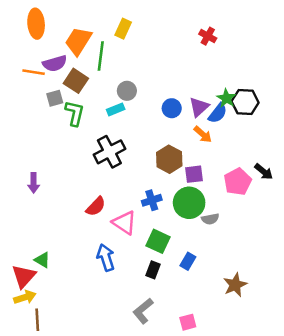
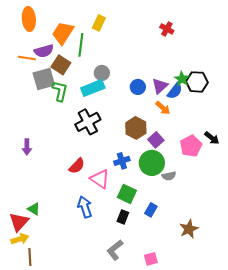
gray square: (55, 98) -> (44, 79), size x1.6
cyan rectangle: (116, 109) -> (93, 88), size x1.6
purple square: (194, 174) -> (156, 140), turned -35

